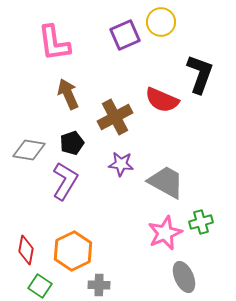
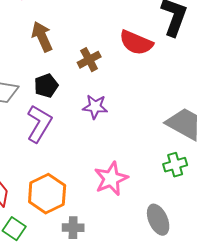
brown cross: (115, 117) -> (89, 60), size x0.7
gray trapezoid: (166, 182) -> (184, 124), moved
pink star: (165, 233) -> (111, 179), moved

